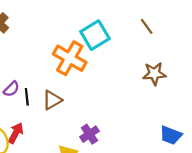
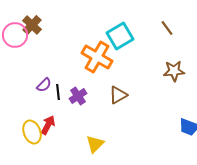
brown triangle: (52, 100) -> (118, 95), moved
purple cross: (89, 134) -> (78, 96), moved

